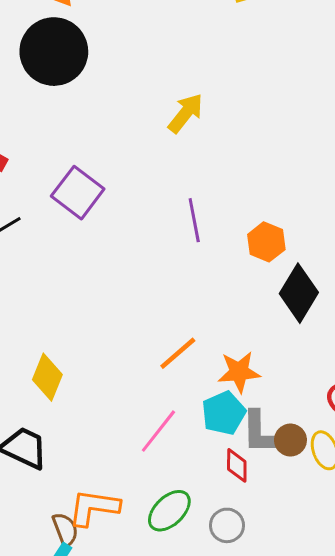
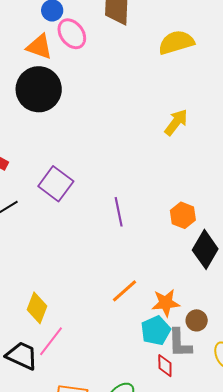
yellow arrow: (186, 113) -> (176, 122), moved
purple line: (194, 220) -> (119, 212), moved
pink line: (158, 431) -> (51, 341), moved
brown circle: (290, 440) -> (197, 320), moved

